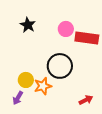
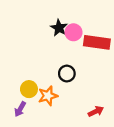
black star: (28, 25) -> (59, 28), moved
black circle: (60, 66) -> (67, 74), size x0.6

